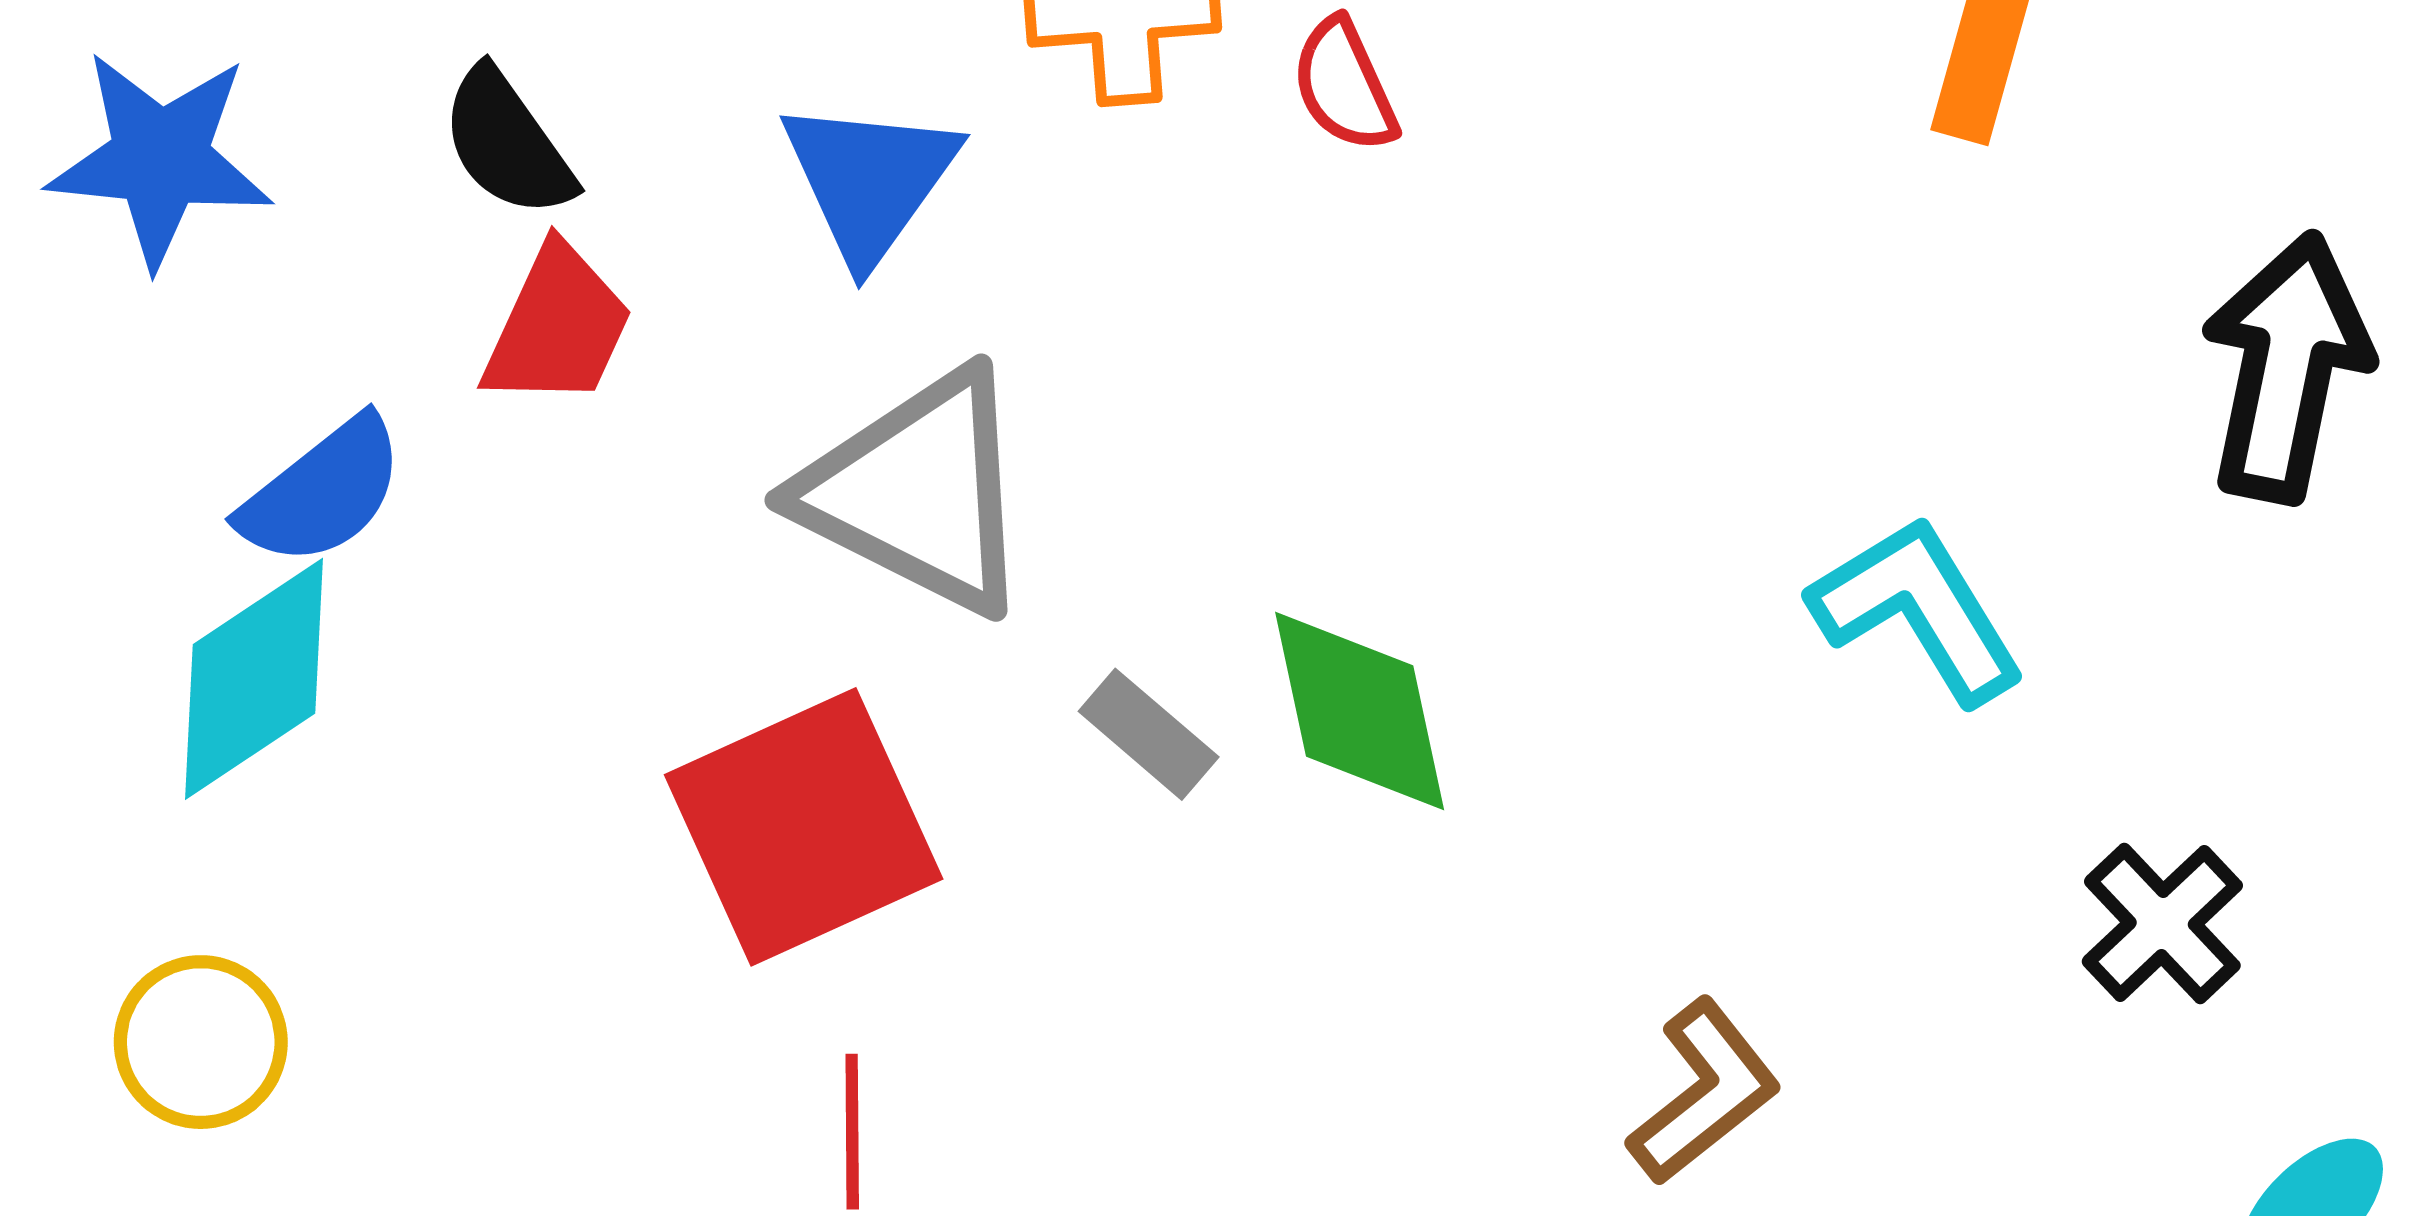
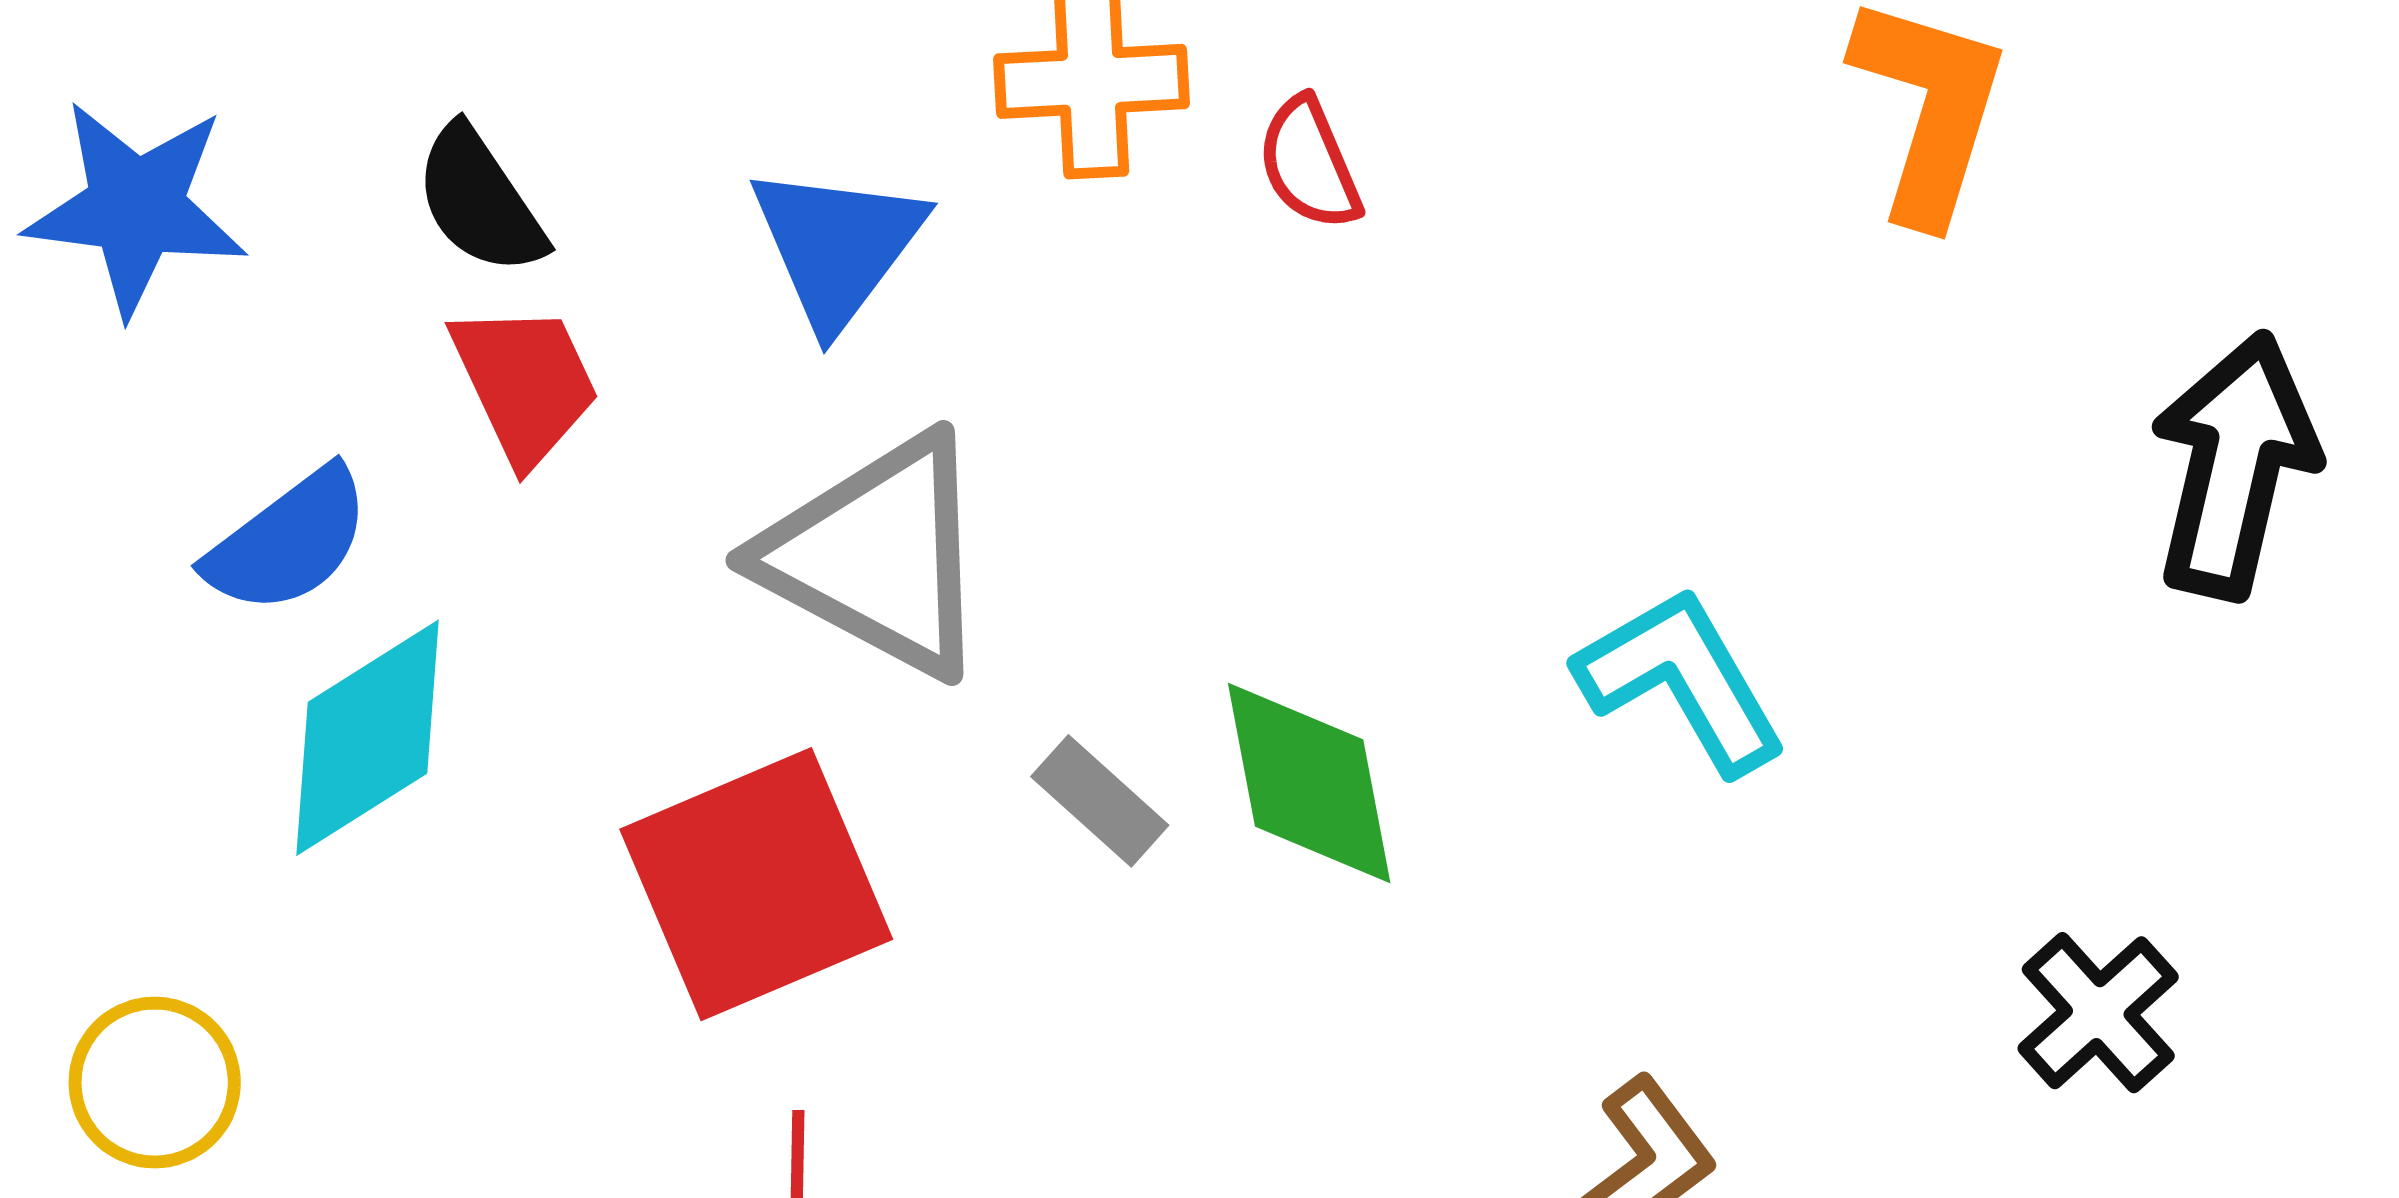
red trapezoid: (558, 326) -> (525, 383), turned -51
cyan L-shape: (1918, 609) -> (1682, 680), moved
cyan diamond: (254, 679) -> (368, 738), moved

